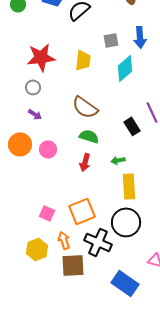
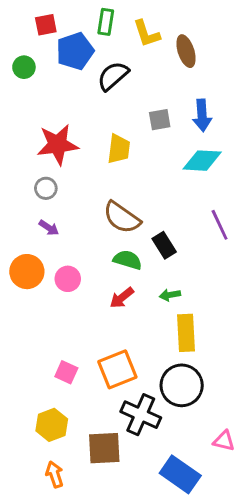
cyan diamond: (125, 68) -> (202, 161), moved, turned 44
black rectangle: (132, 126) -> (164, 245), moved
red arrow: (85, 162) -> (122, 298), turned 36
orange arrow: (64, 240) -> (55, 474), moved

